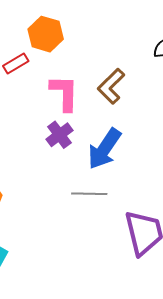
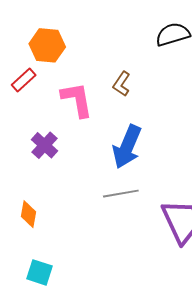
brown L-shape: (111, 86) -> (122, 84), size x0.7
purple cross: (59, 135) -> (44, 145), moved

